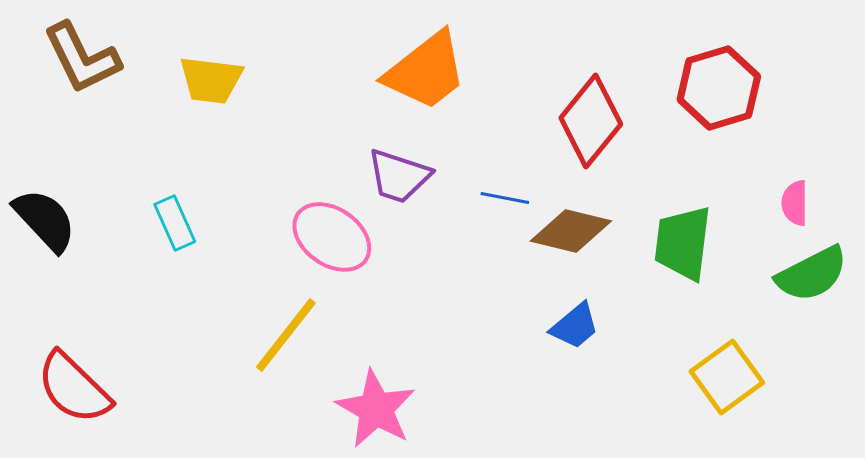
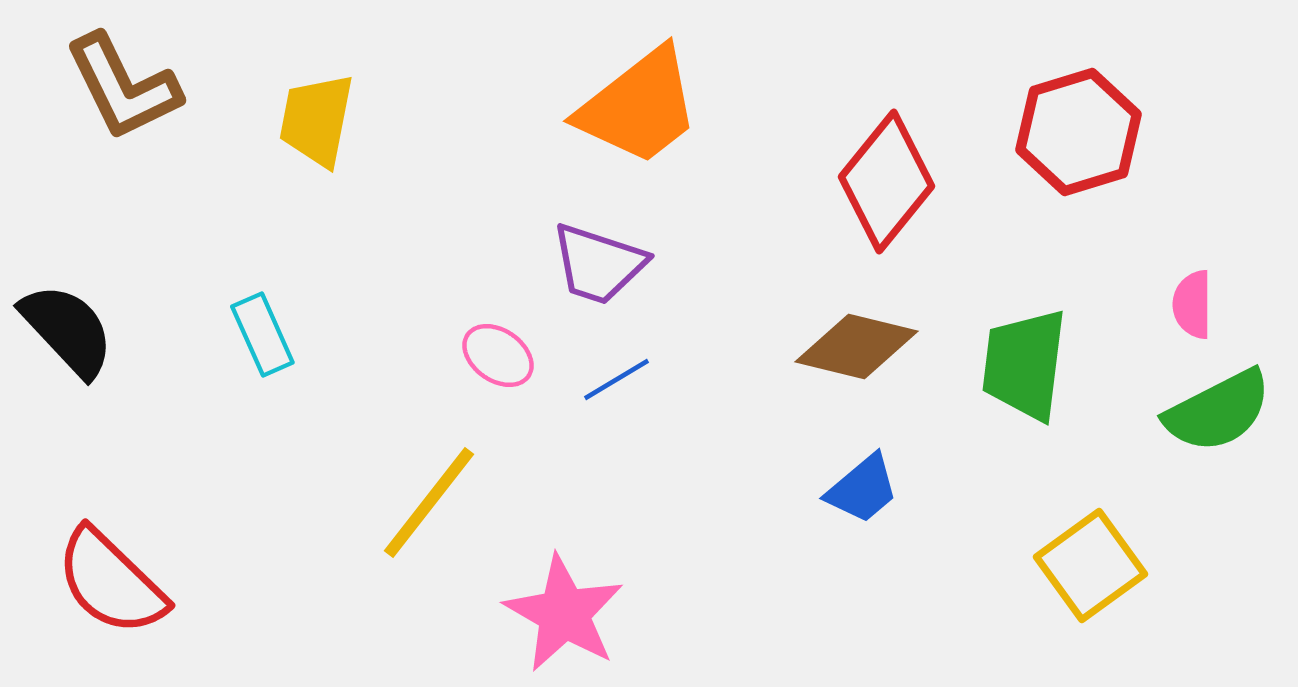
yellow trapezoid: (211, 80) -> (316, 120), turned 94
blue line: (505, 198) -> (616, 380), moved, turned -42
pink ellipse: (332, 237) -> (498, 356), size x0.6

